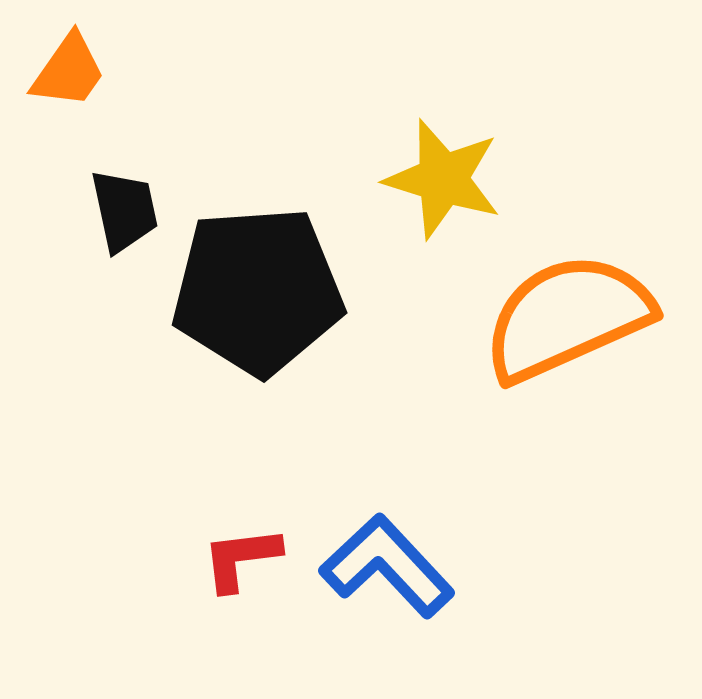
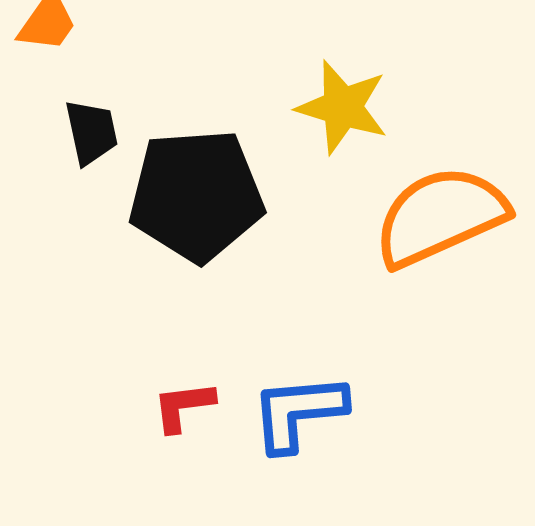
blue L-shape: (387, 566) -> (298, 412), turned -52

